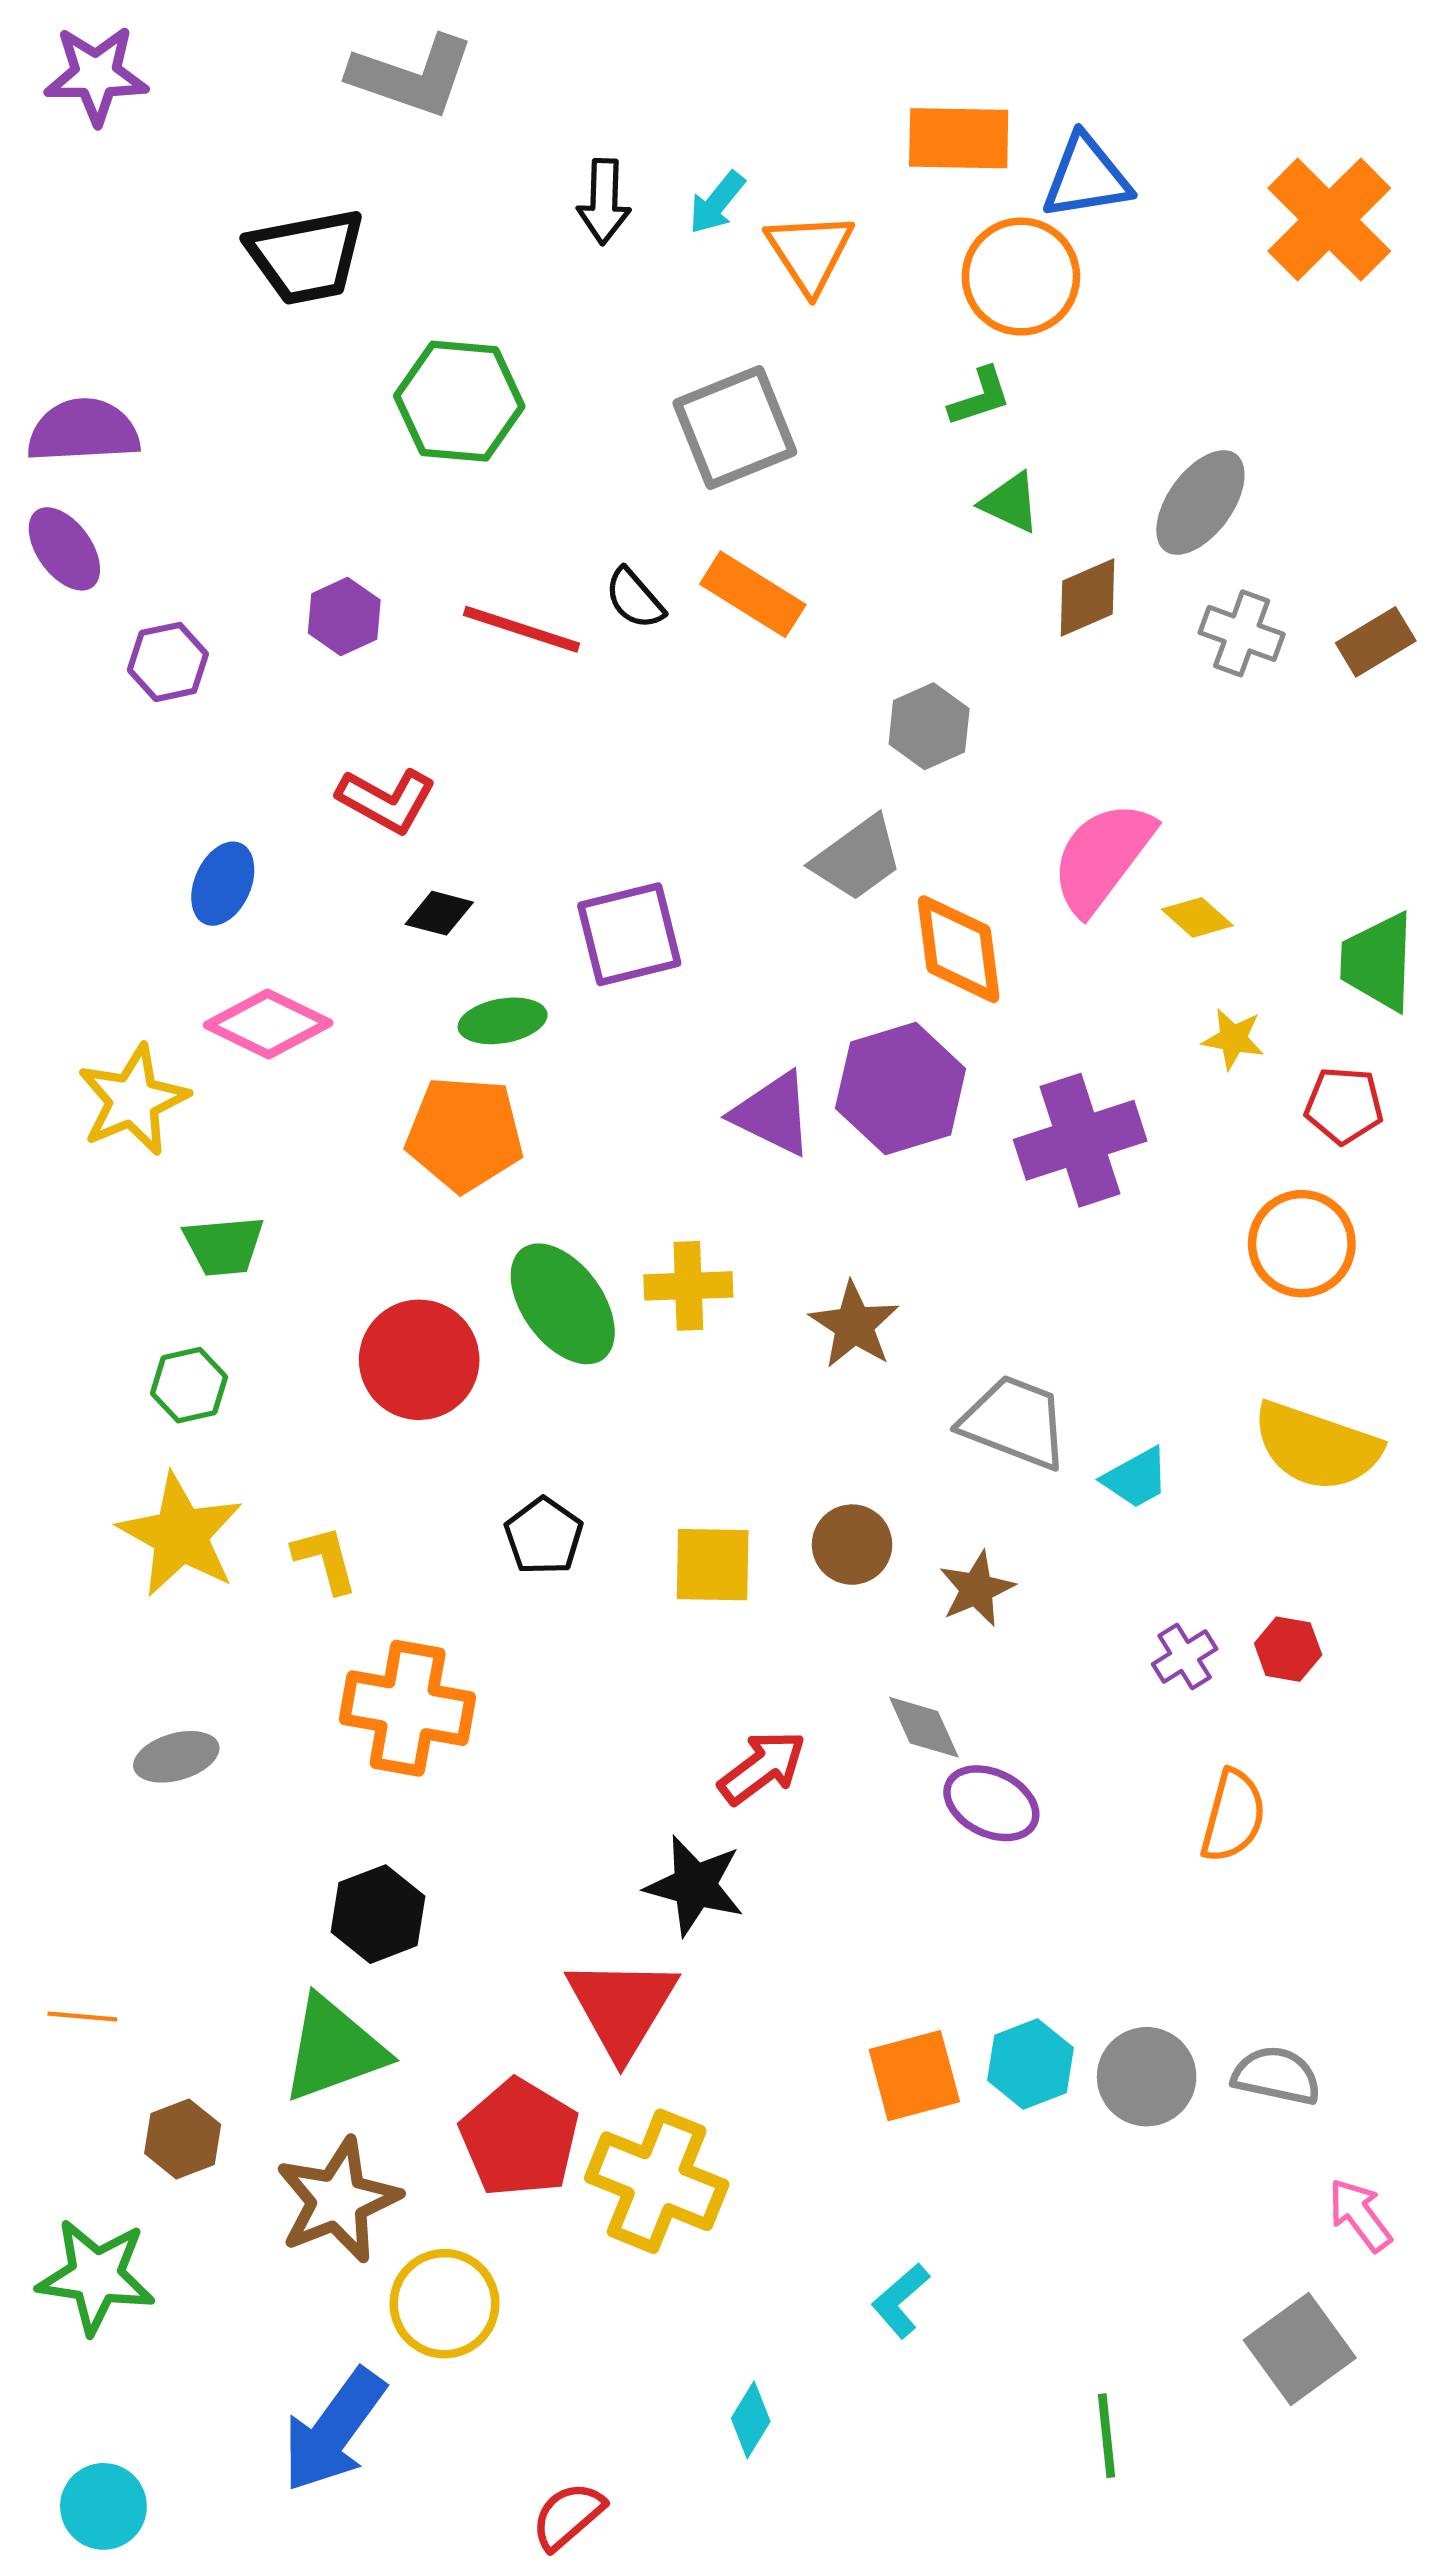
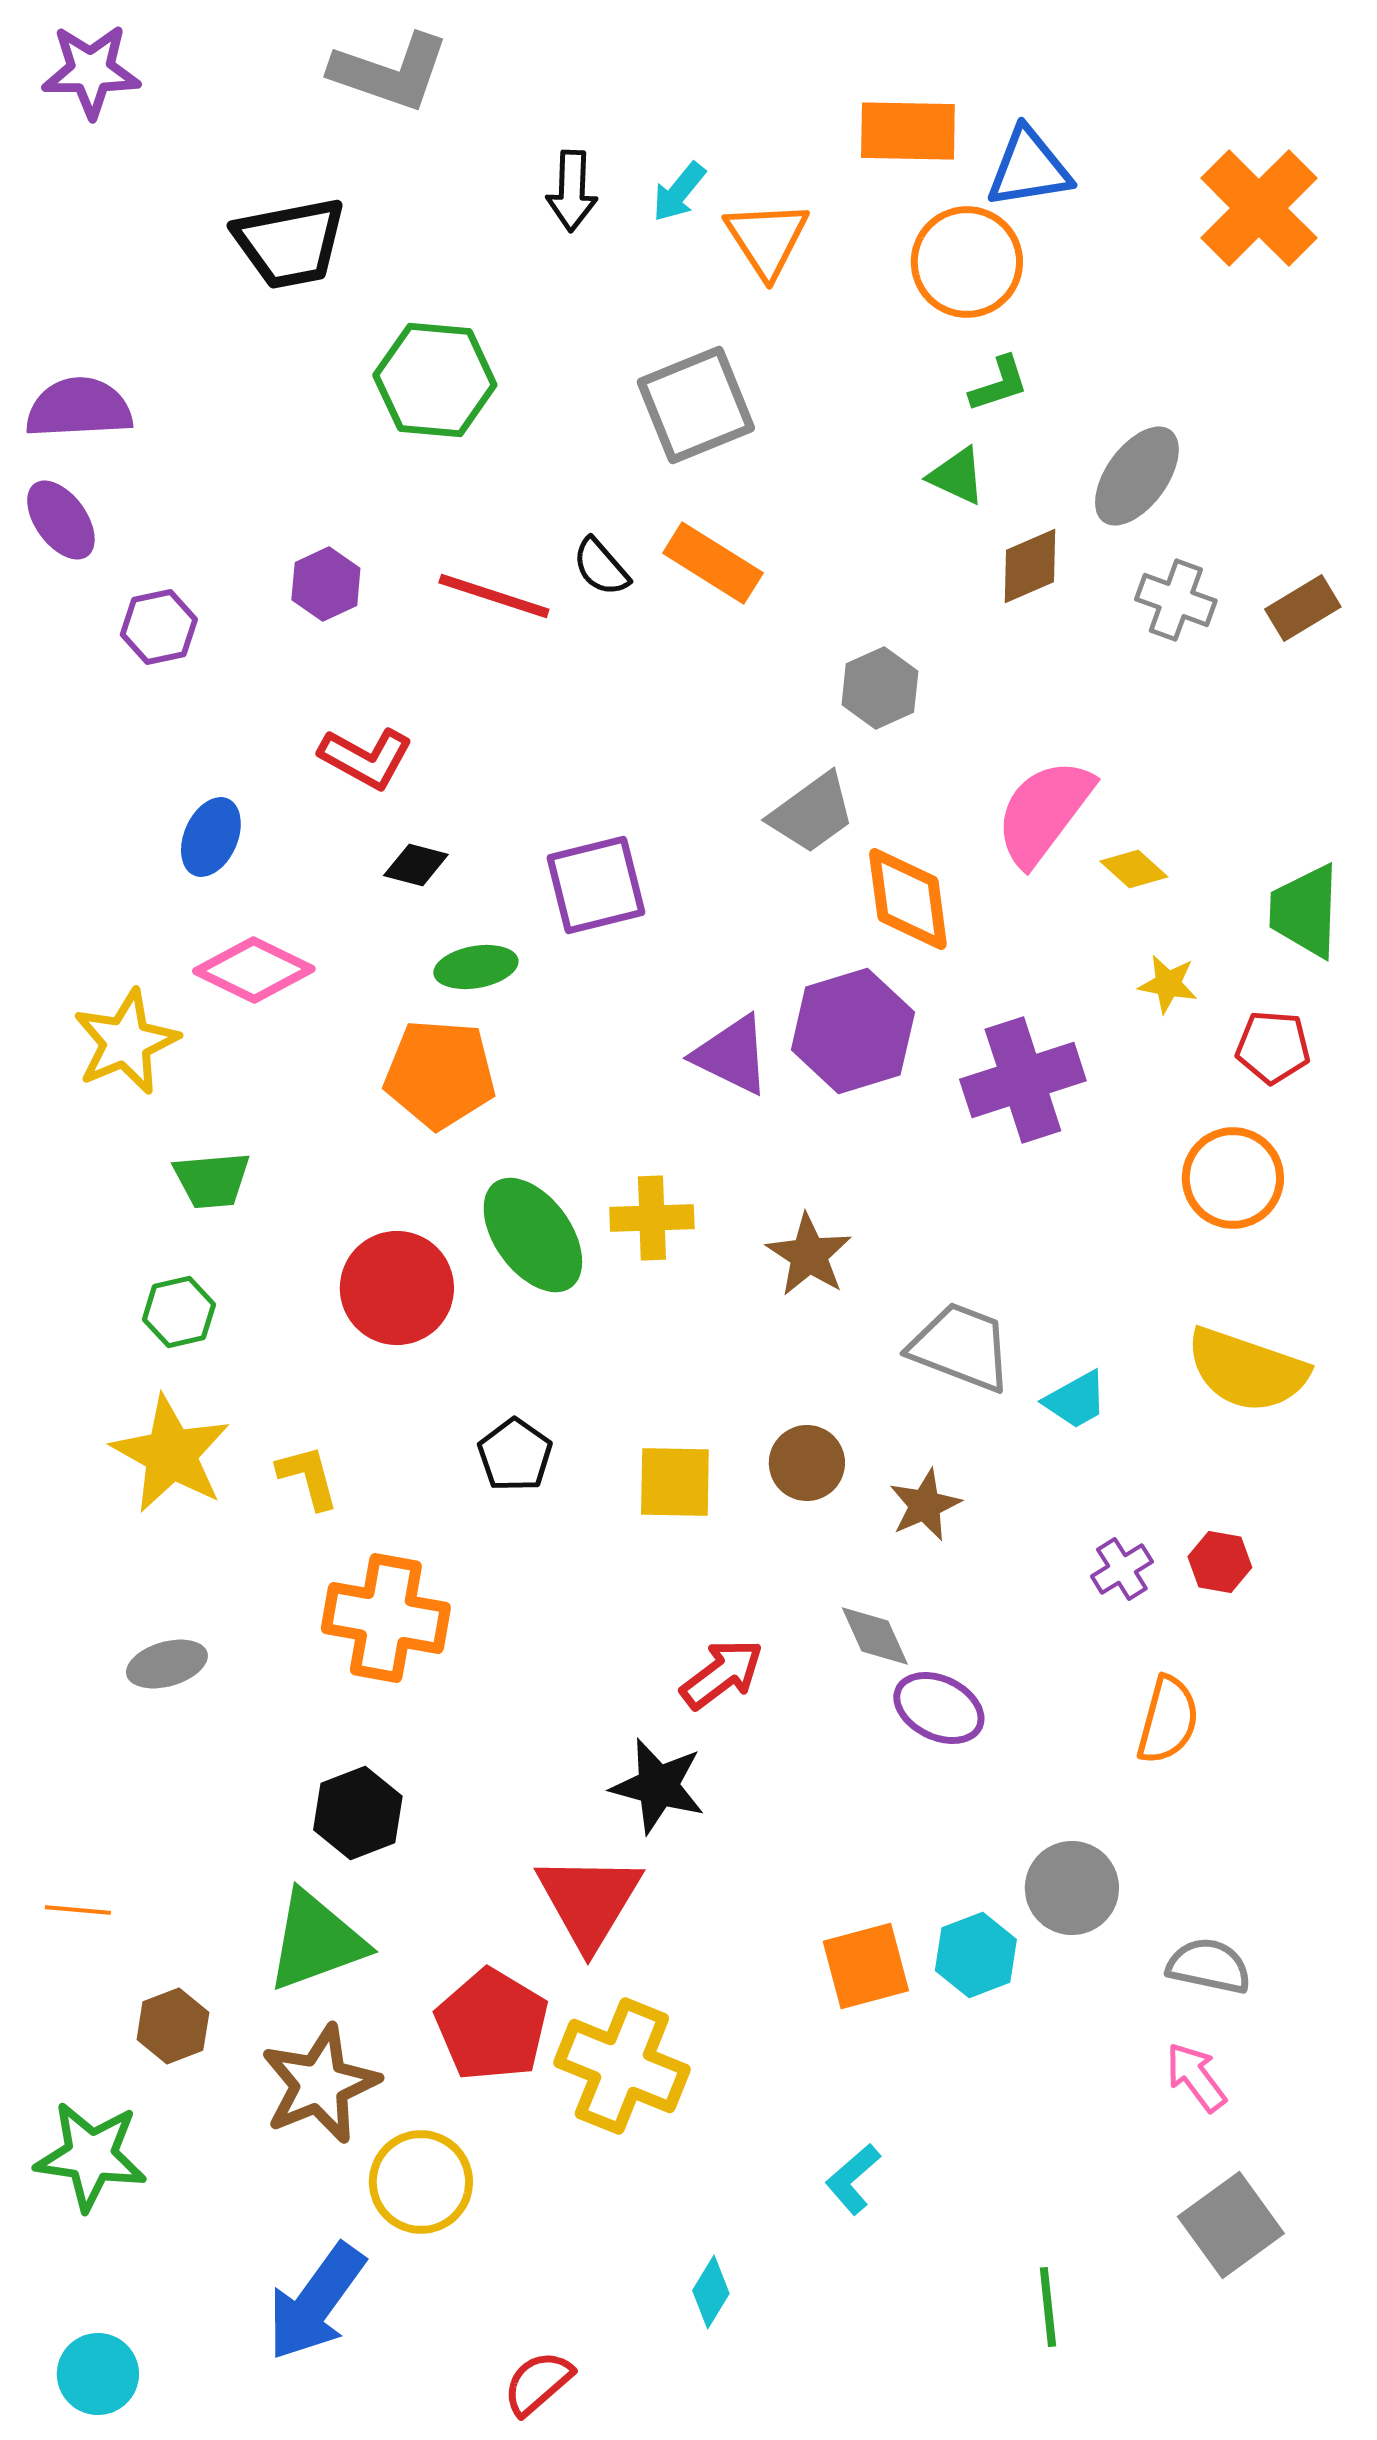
green L-shape: (980, 397) -> (999, 384), moved
gray circle: (1147, 2077) -> (1072, 1888), moved
pink arrow: (1360, 2215) -> (1196, 2077), moved

